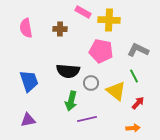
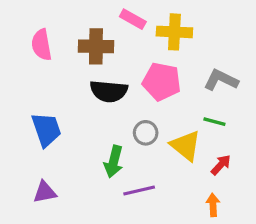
brown cross: (60, 29) -> (96, 46), size x1.5
black semicircle: (68, 71) -> (109, 91), moved
green line: (134, 76) -> (214, 122), turned -48
orange arrow: (133, 128) -> (213, 205), turned -88

